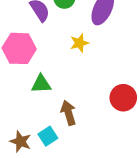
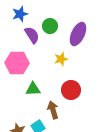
red circle: (123, 98) -> (71, 90), moved

